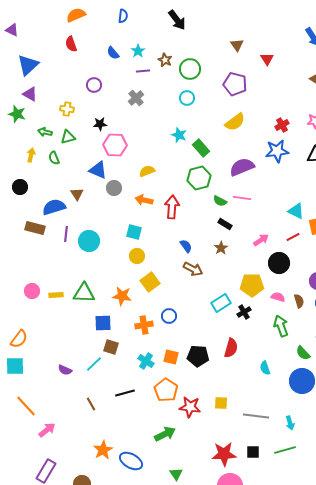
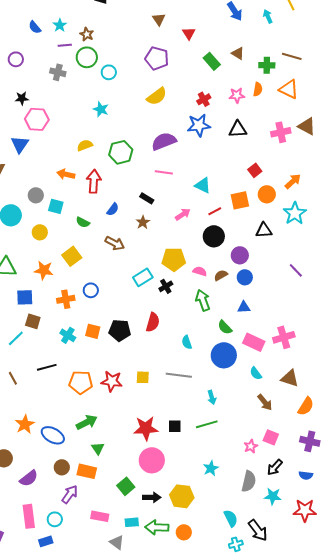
green circle: (190, 69) -> (87, 57), moved
gray cross: (136, 98) -> (58, 72), turned -35
green rectangle: (201, 148) -> (212, 61), moved
blue triangle: (98, 170) -> (20, 144), turned 42
yellow semicircle: (147, 171) -> (85, 145), moved
gray circle: (114, 188) -> (36, 195), moved
green semicircle: (220, 201) -> (83, 222), moved
cyan triangle: (296, 211) -> (203, 185), moved
blue semicircle: (186, 246) -> (113, 209), moved, turned 72
yellow circle: (137, 256) -> (40, 232), moved
black circle: (279, 263) -> (214, 236), moved
brown semicircle: (299, 301) -> (221, 275), turned -104
orange pentagon: (166, 390) -> (81, 382), moved, turned -30
gray line: (256, 416) -> (179, 375), moved
green arrow: (165, 434) -> (87, 422), moved

